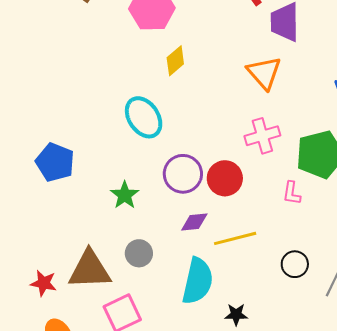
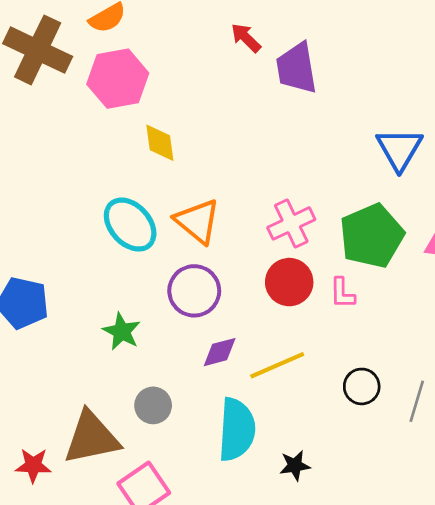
yellow diamond: (175, 61) -> (160, 143), turned -48
orange triangle: (264, 73) -> (197, 221), moved
red circle: (225, 178) -> (289, 282), moved

